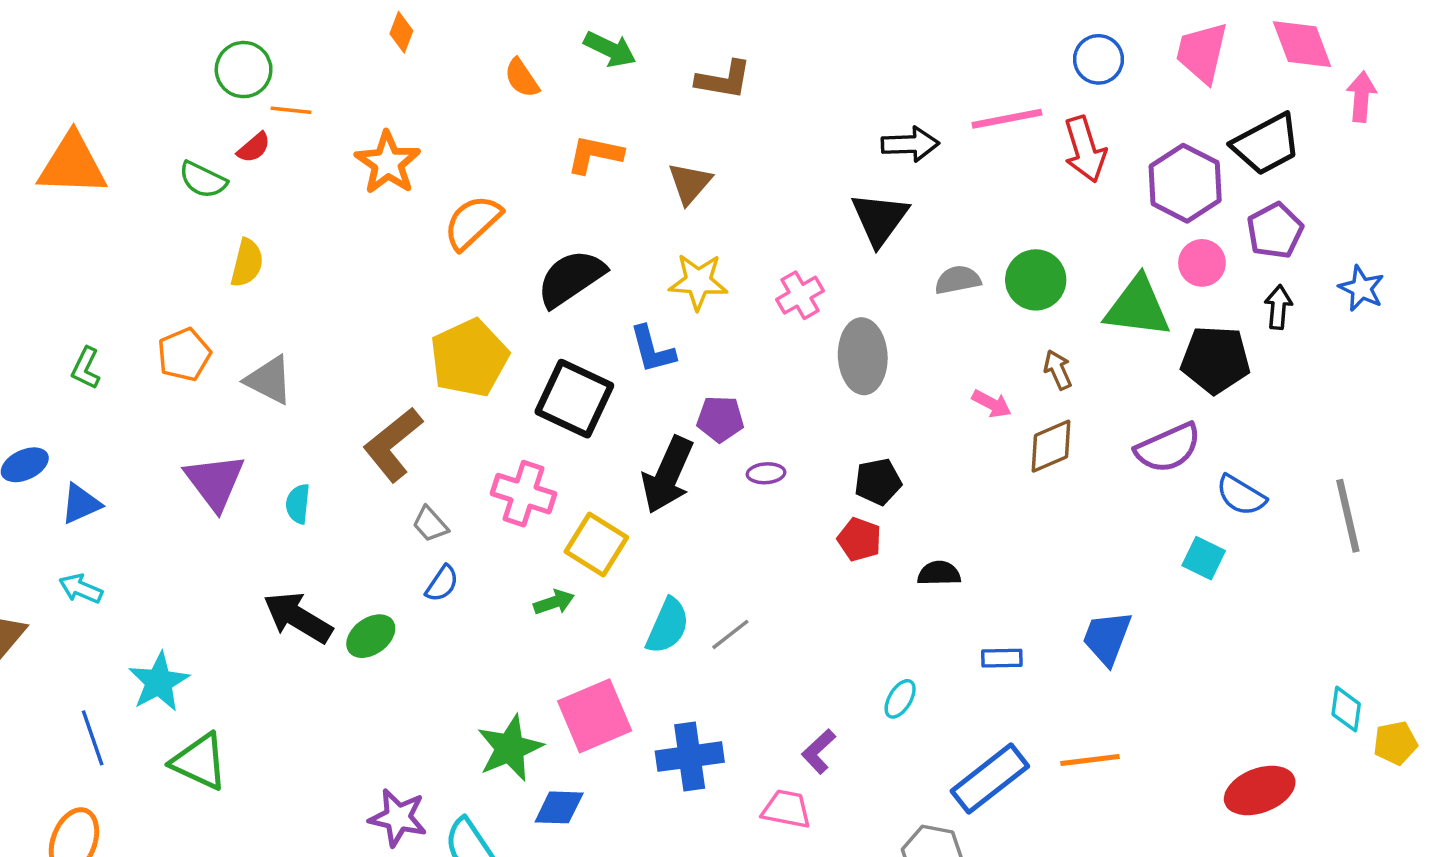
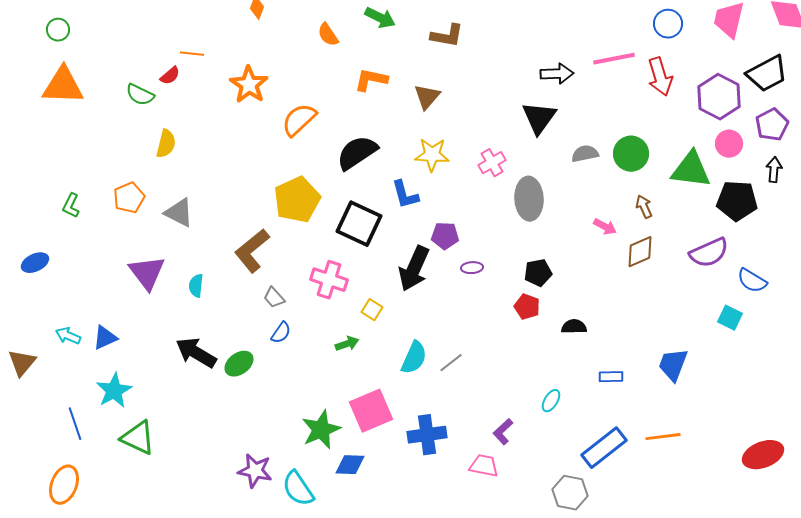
green circle: (244, 70) -> (58, 30), moved, size x0.7
blue triangle: (81, 504) -> (105, 338), moved
yellow square: (596, 545) -> (372, 310), size x0.6

